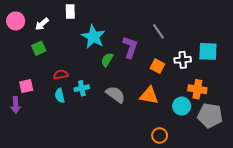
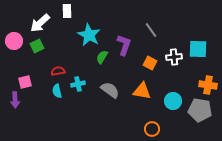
pink circle: (16, 21) -> (14, 41), moved
white arrow: (42, 24) -> (40, 23), size x1.5
orange cross: (197, 89) -> (208, 85), moved

